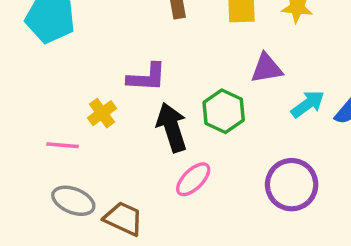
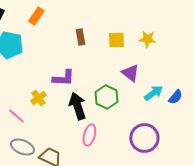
purple triangle: (267, 68) -> (130, 73), turned 48
pink line: (63, 145) -> (16, 116), turned 36
pink ellipse: (193, 179) -> (89, 135), turned -30

